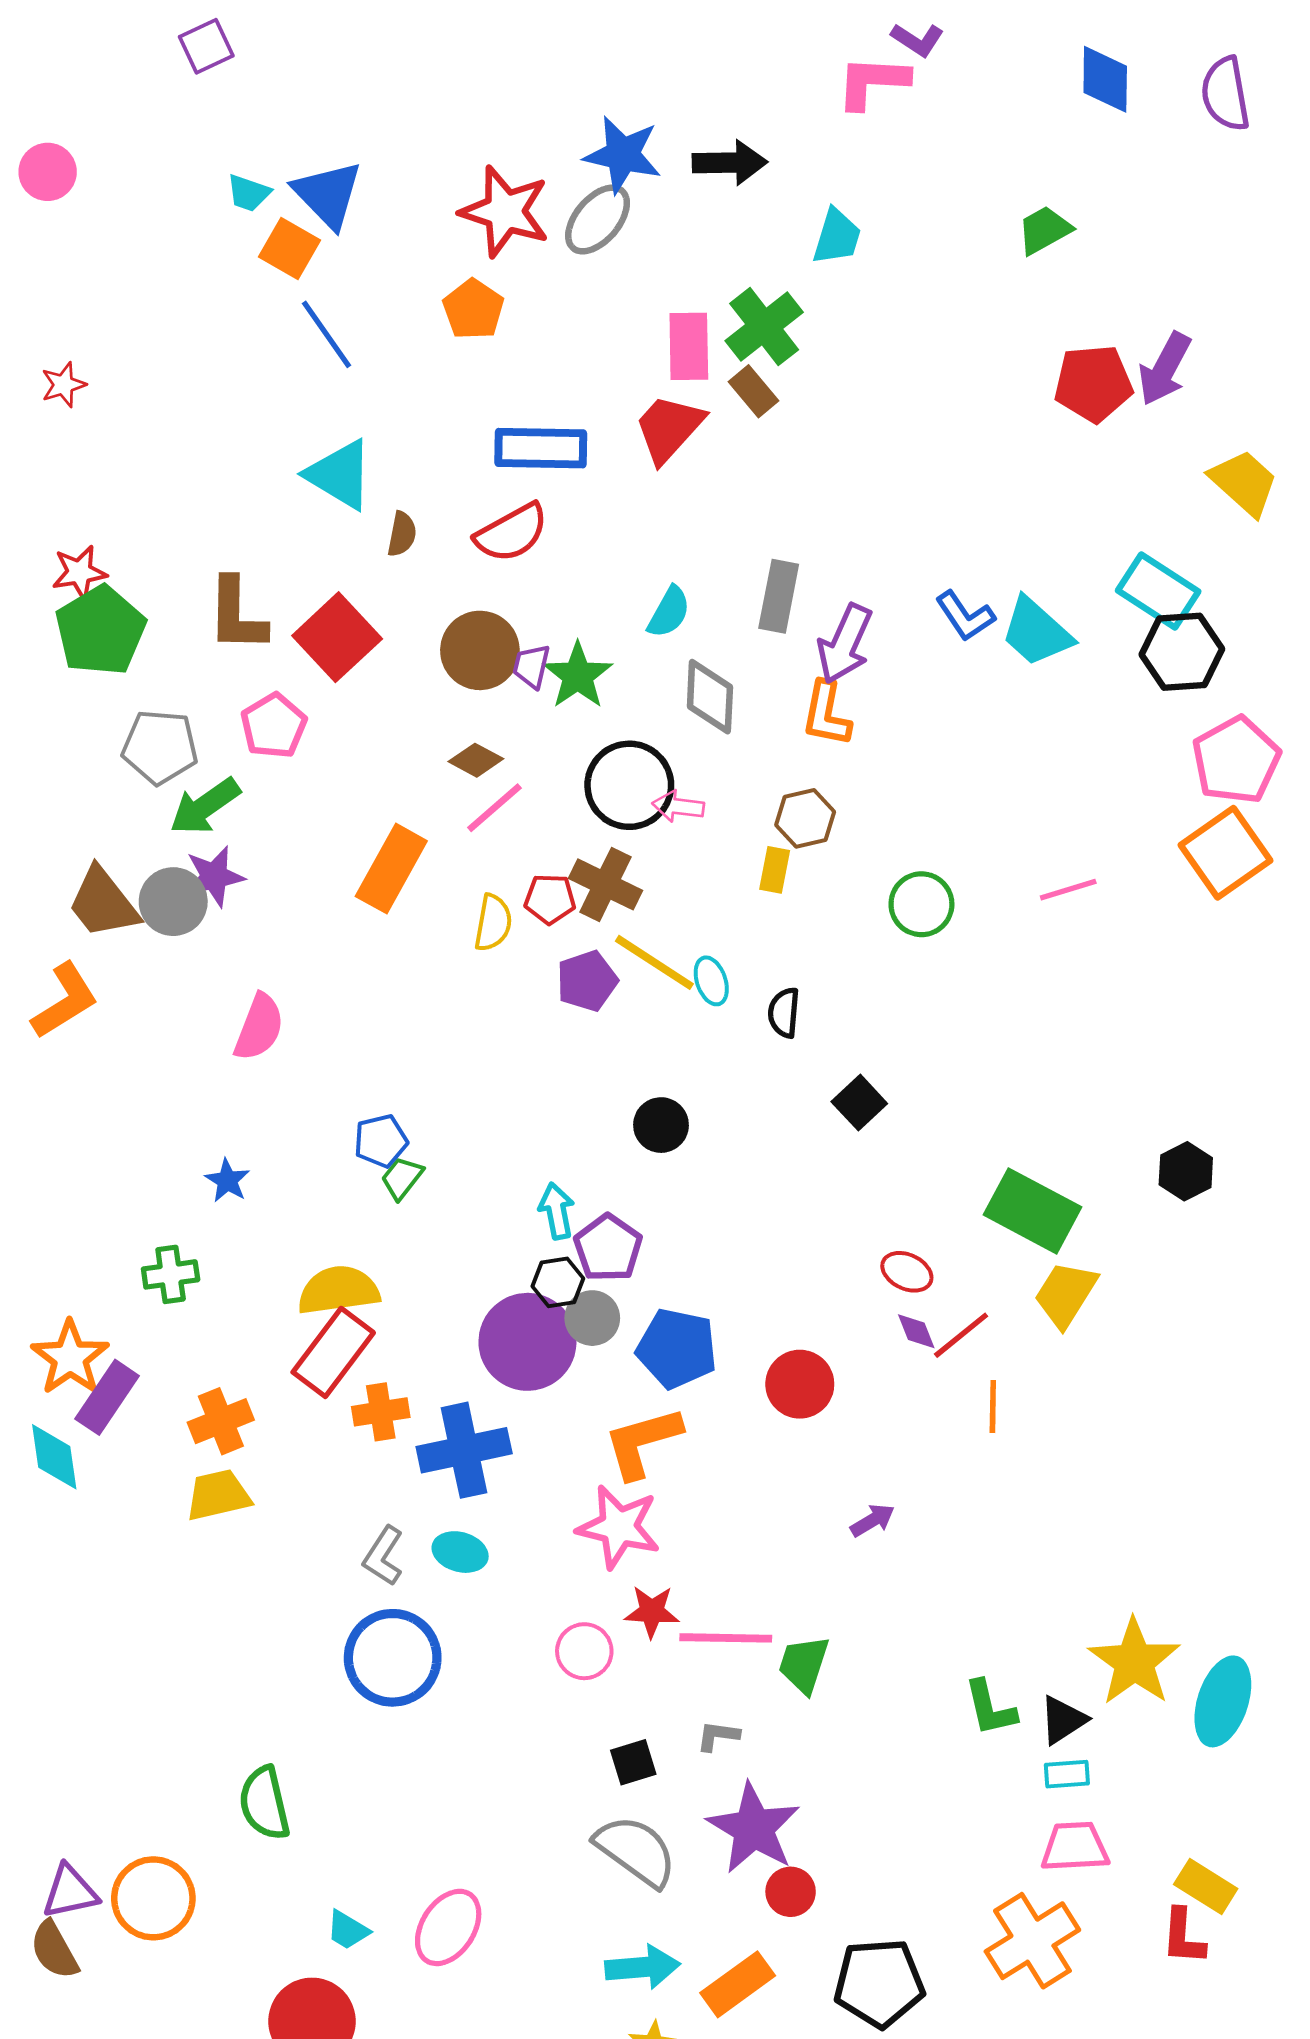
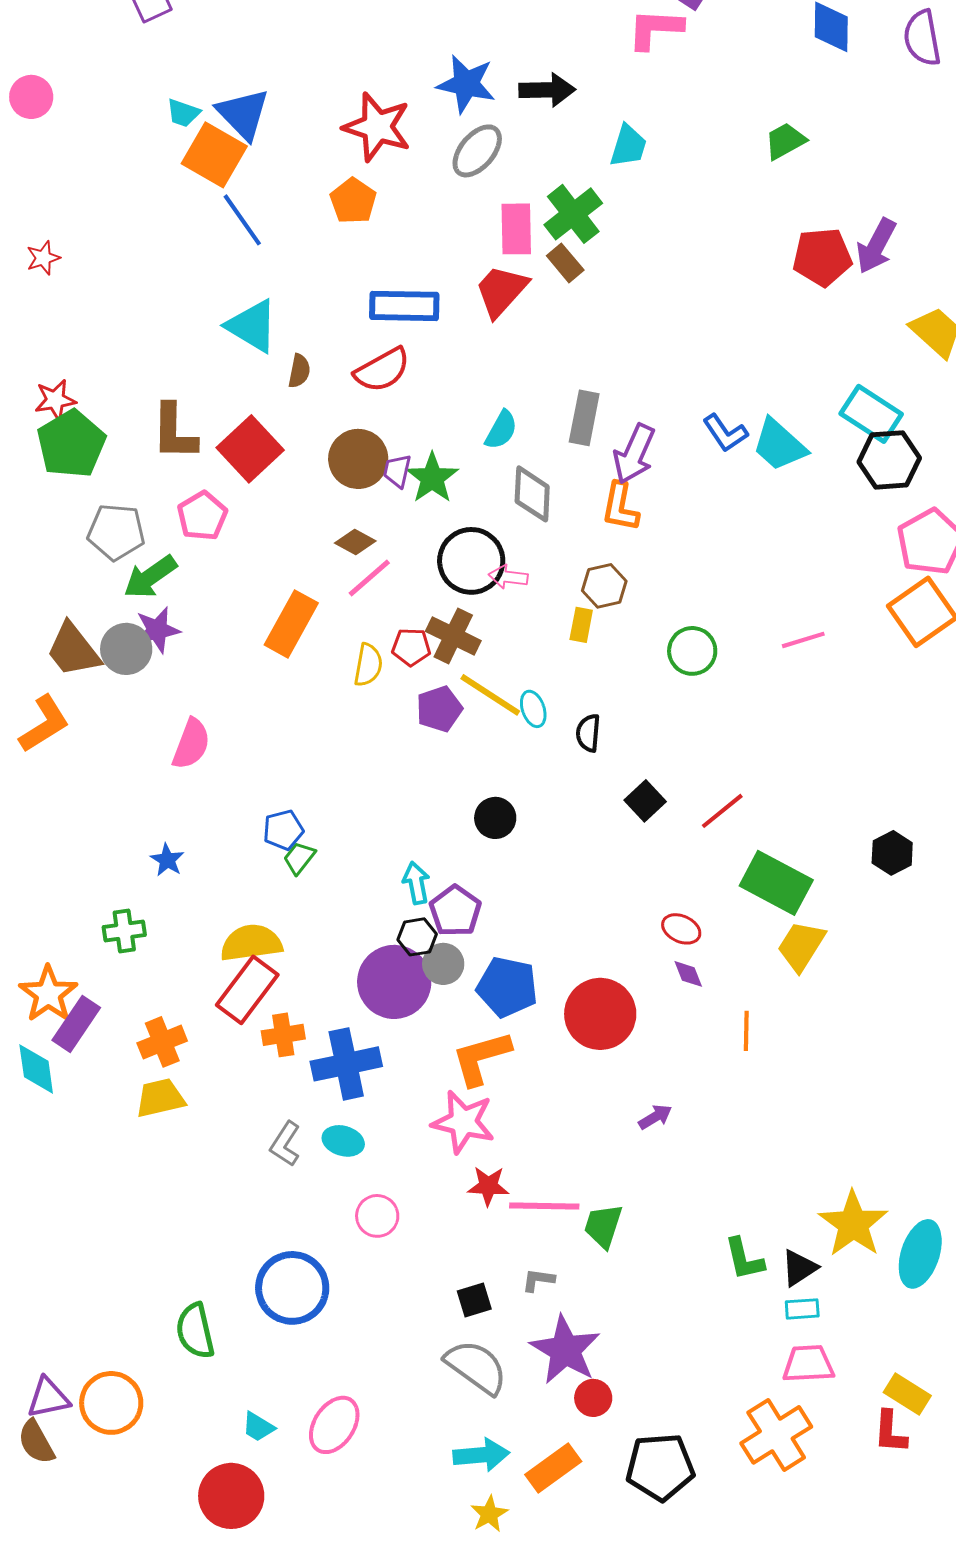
gray ellipse: (598, 219) -> (477, 151), moved
orange square: (290, 249) -> (214, 155), size x1.4
red line: (961, 1335) -> (722, 811), moved
red circle: (800, 1384) -> (600, 1014), size x1.4
pink circle: (584, 1651) -> (377, 1216), moved
blue circle: (393, 1658) -> (292, 1288), moved

